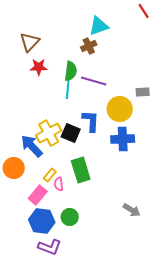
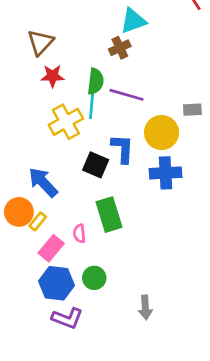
yellow cross: (49, 133) -> (66, 122), moved
yellow rectangle: (50, 175) -> (38, 221), moved
gray arrow: (132, 210) -> (145, 307), moved, turned 54

